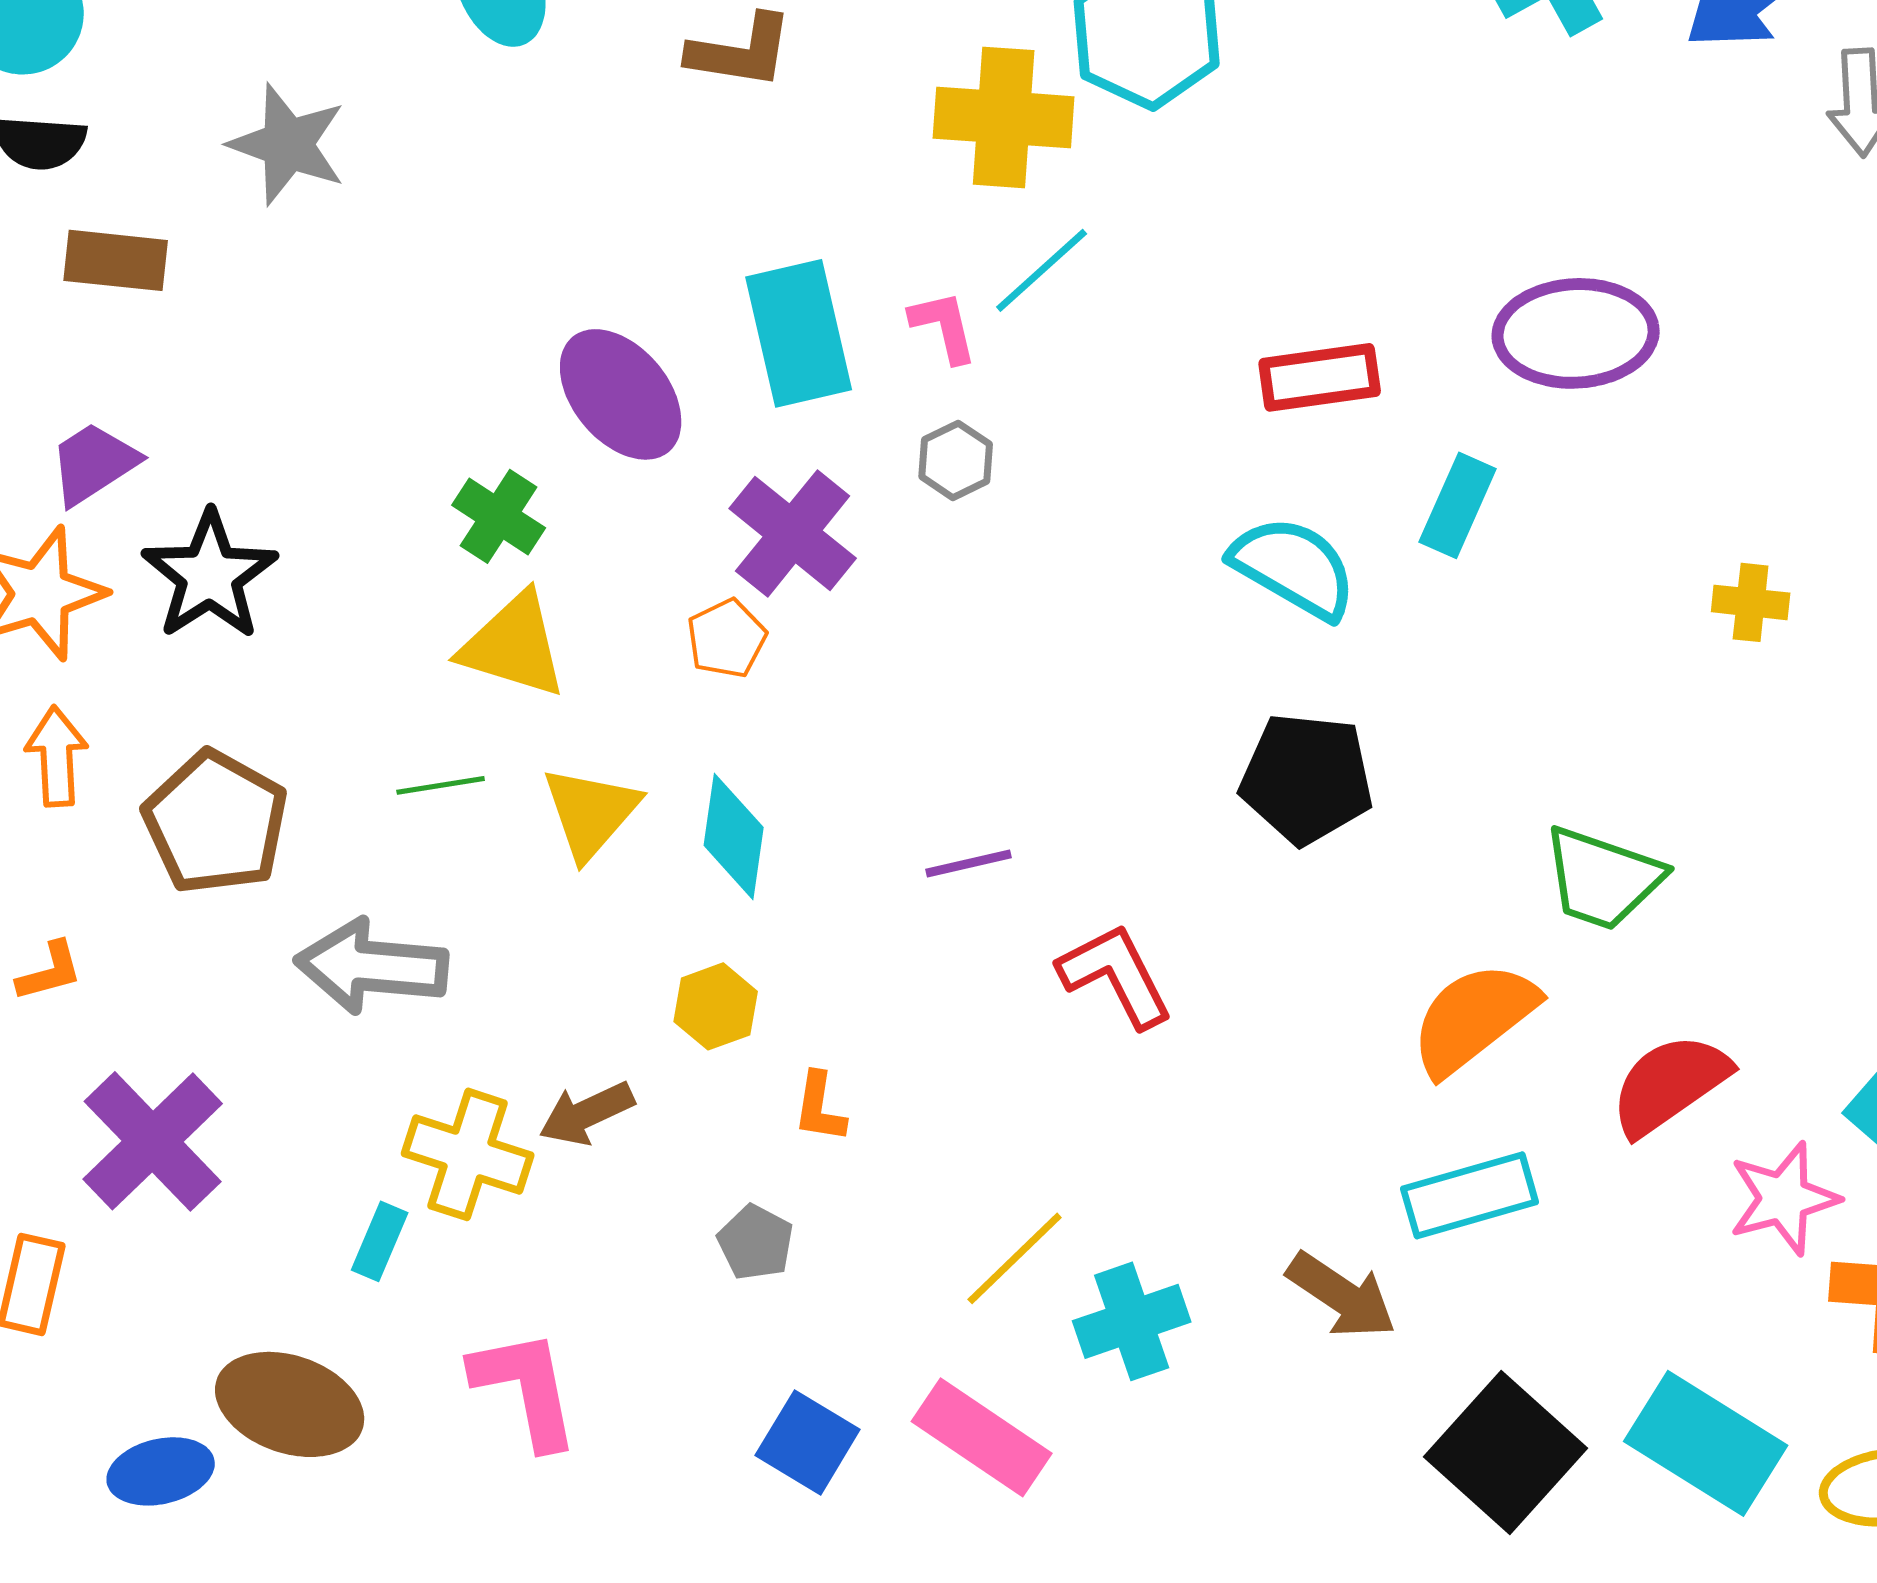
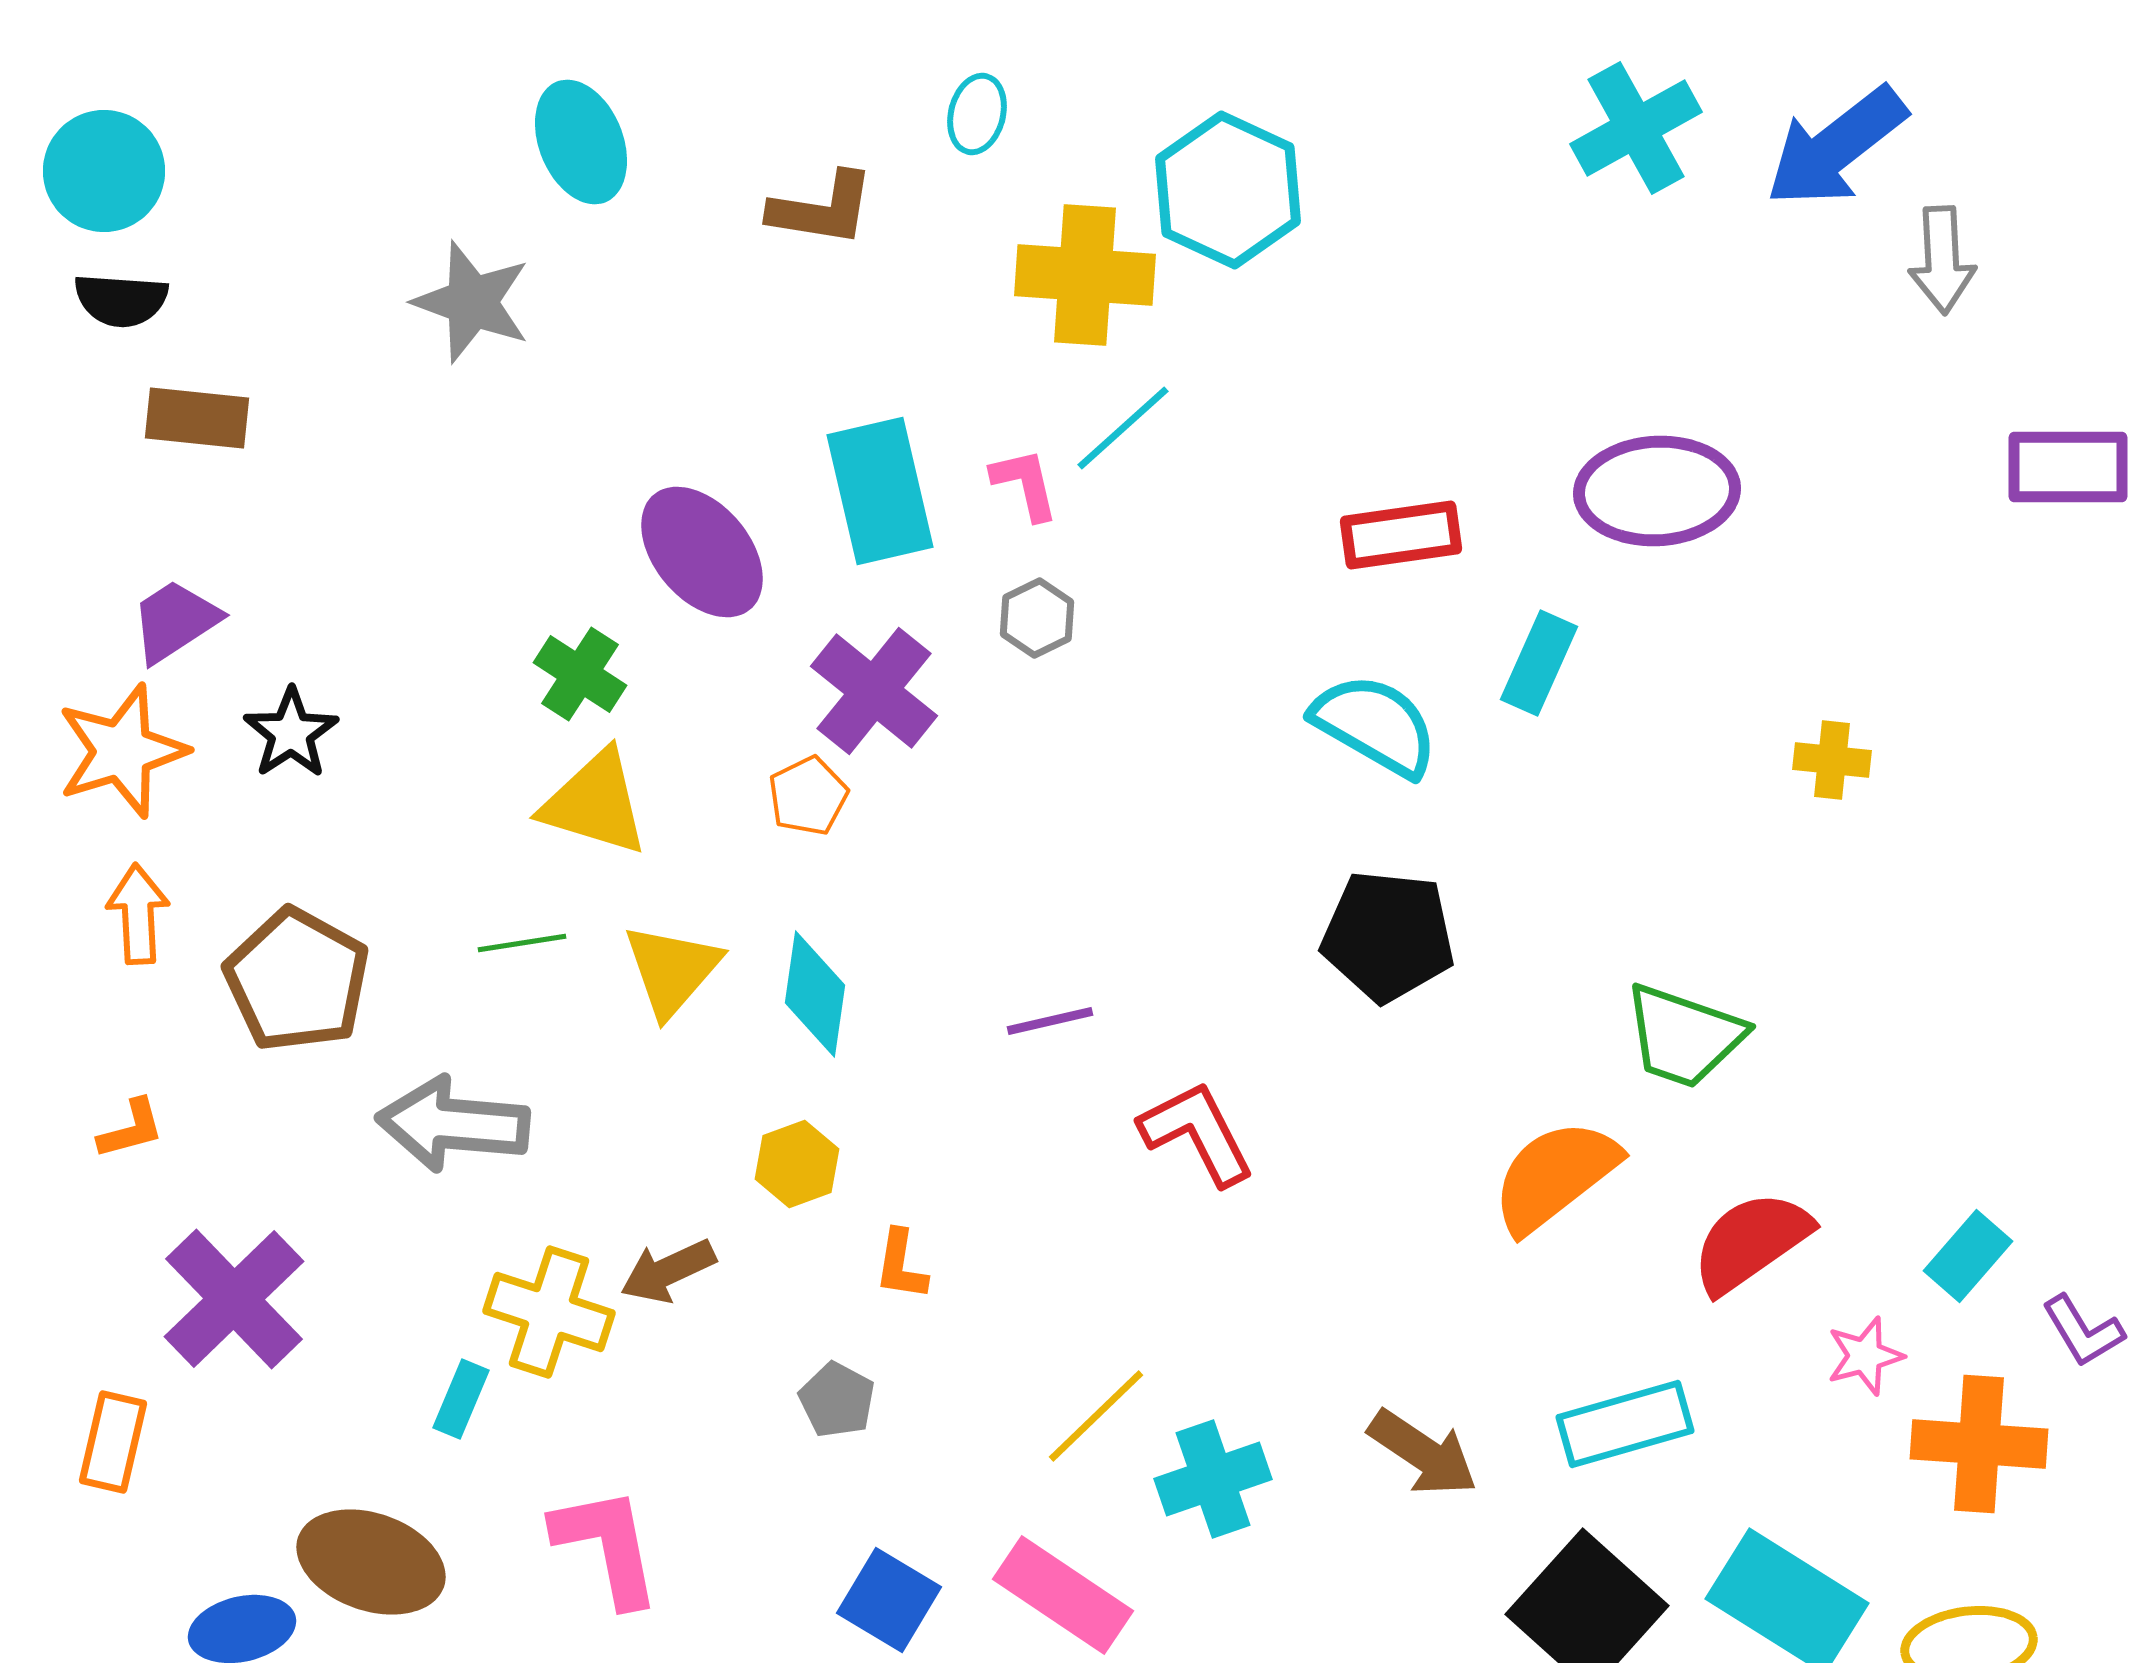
gray star: (288, 144) -> (472, 302), moved
black star: (210, 575) -> (291, 733), size x0.7
cyan rectangle: (1470, 1195) -> (1625, 1424), moved
pink star: (1784, 1198) -> (1865, 1356), size x0.7

